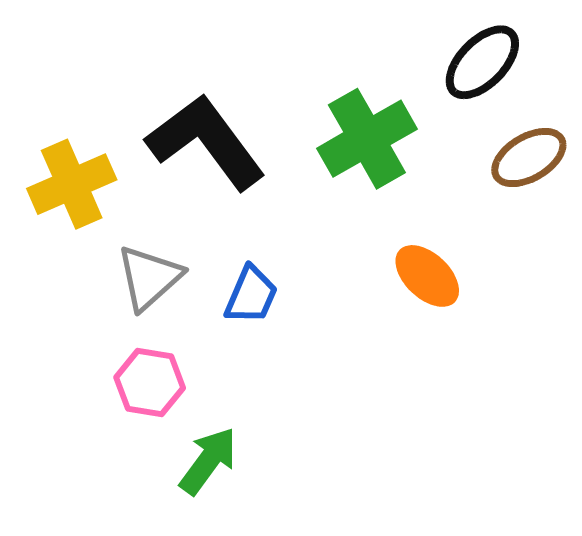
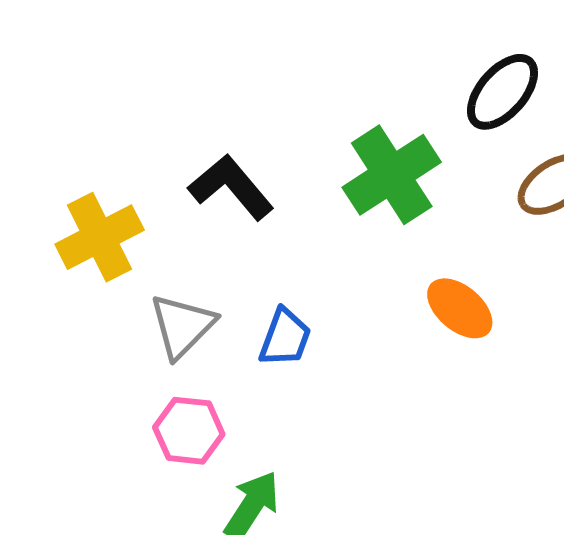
black L-shape: (206, 142) -> (231, 187), size x0.7

